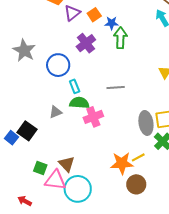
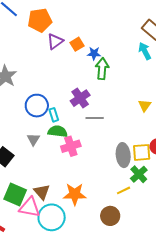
purple cross: (86, 43) -> (80, 98), moved
blue circle: (58, 65) -> (37, 106), moved
gray triangle: (56, 112) -> (33, 139), turned -40
yellow line: (138, 157) -> (124, 190), moved
orange star: (122, 163) -> (75, 194), moved
green square: (40, 168) -> (15, 194), size x1.6

